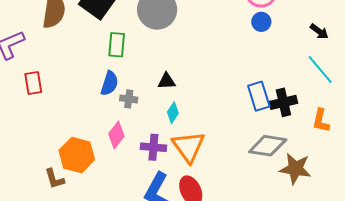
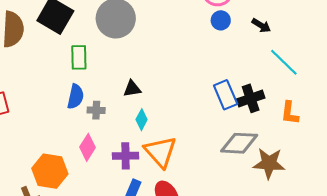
black arrow: (319, 31) -> (261, 26), moved

